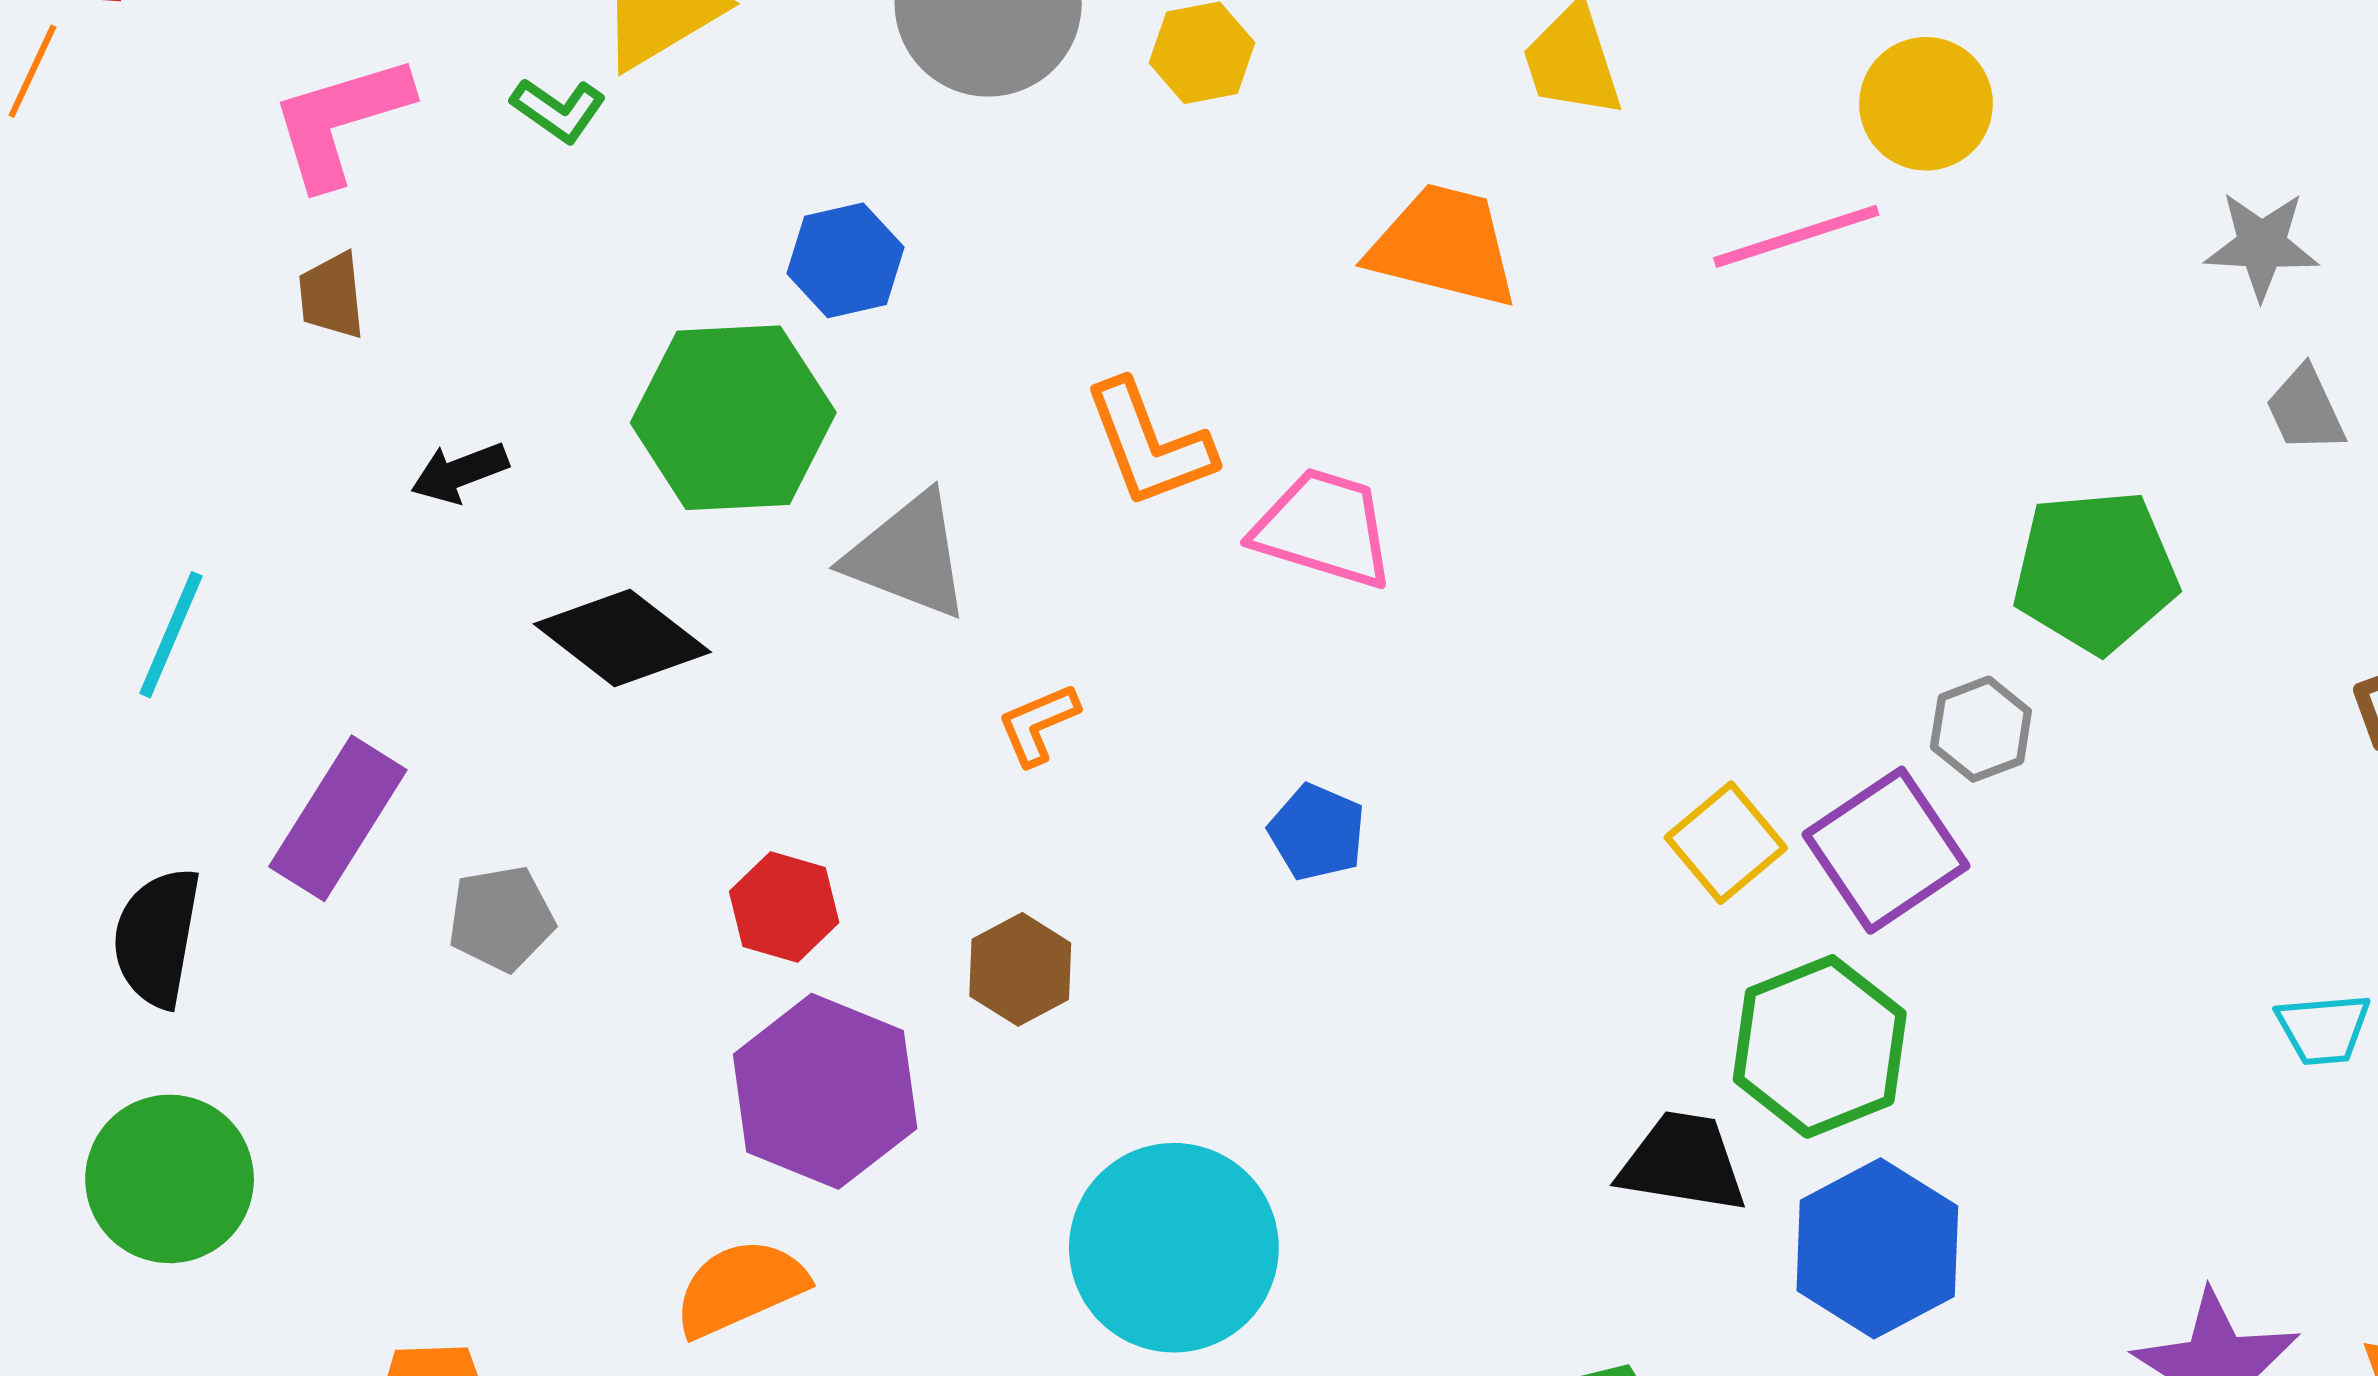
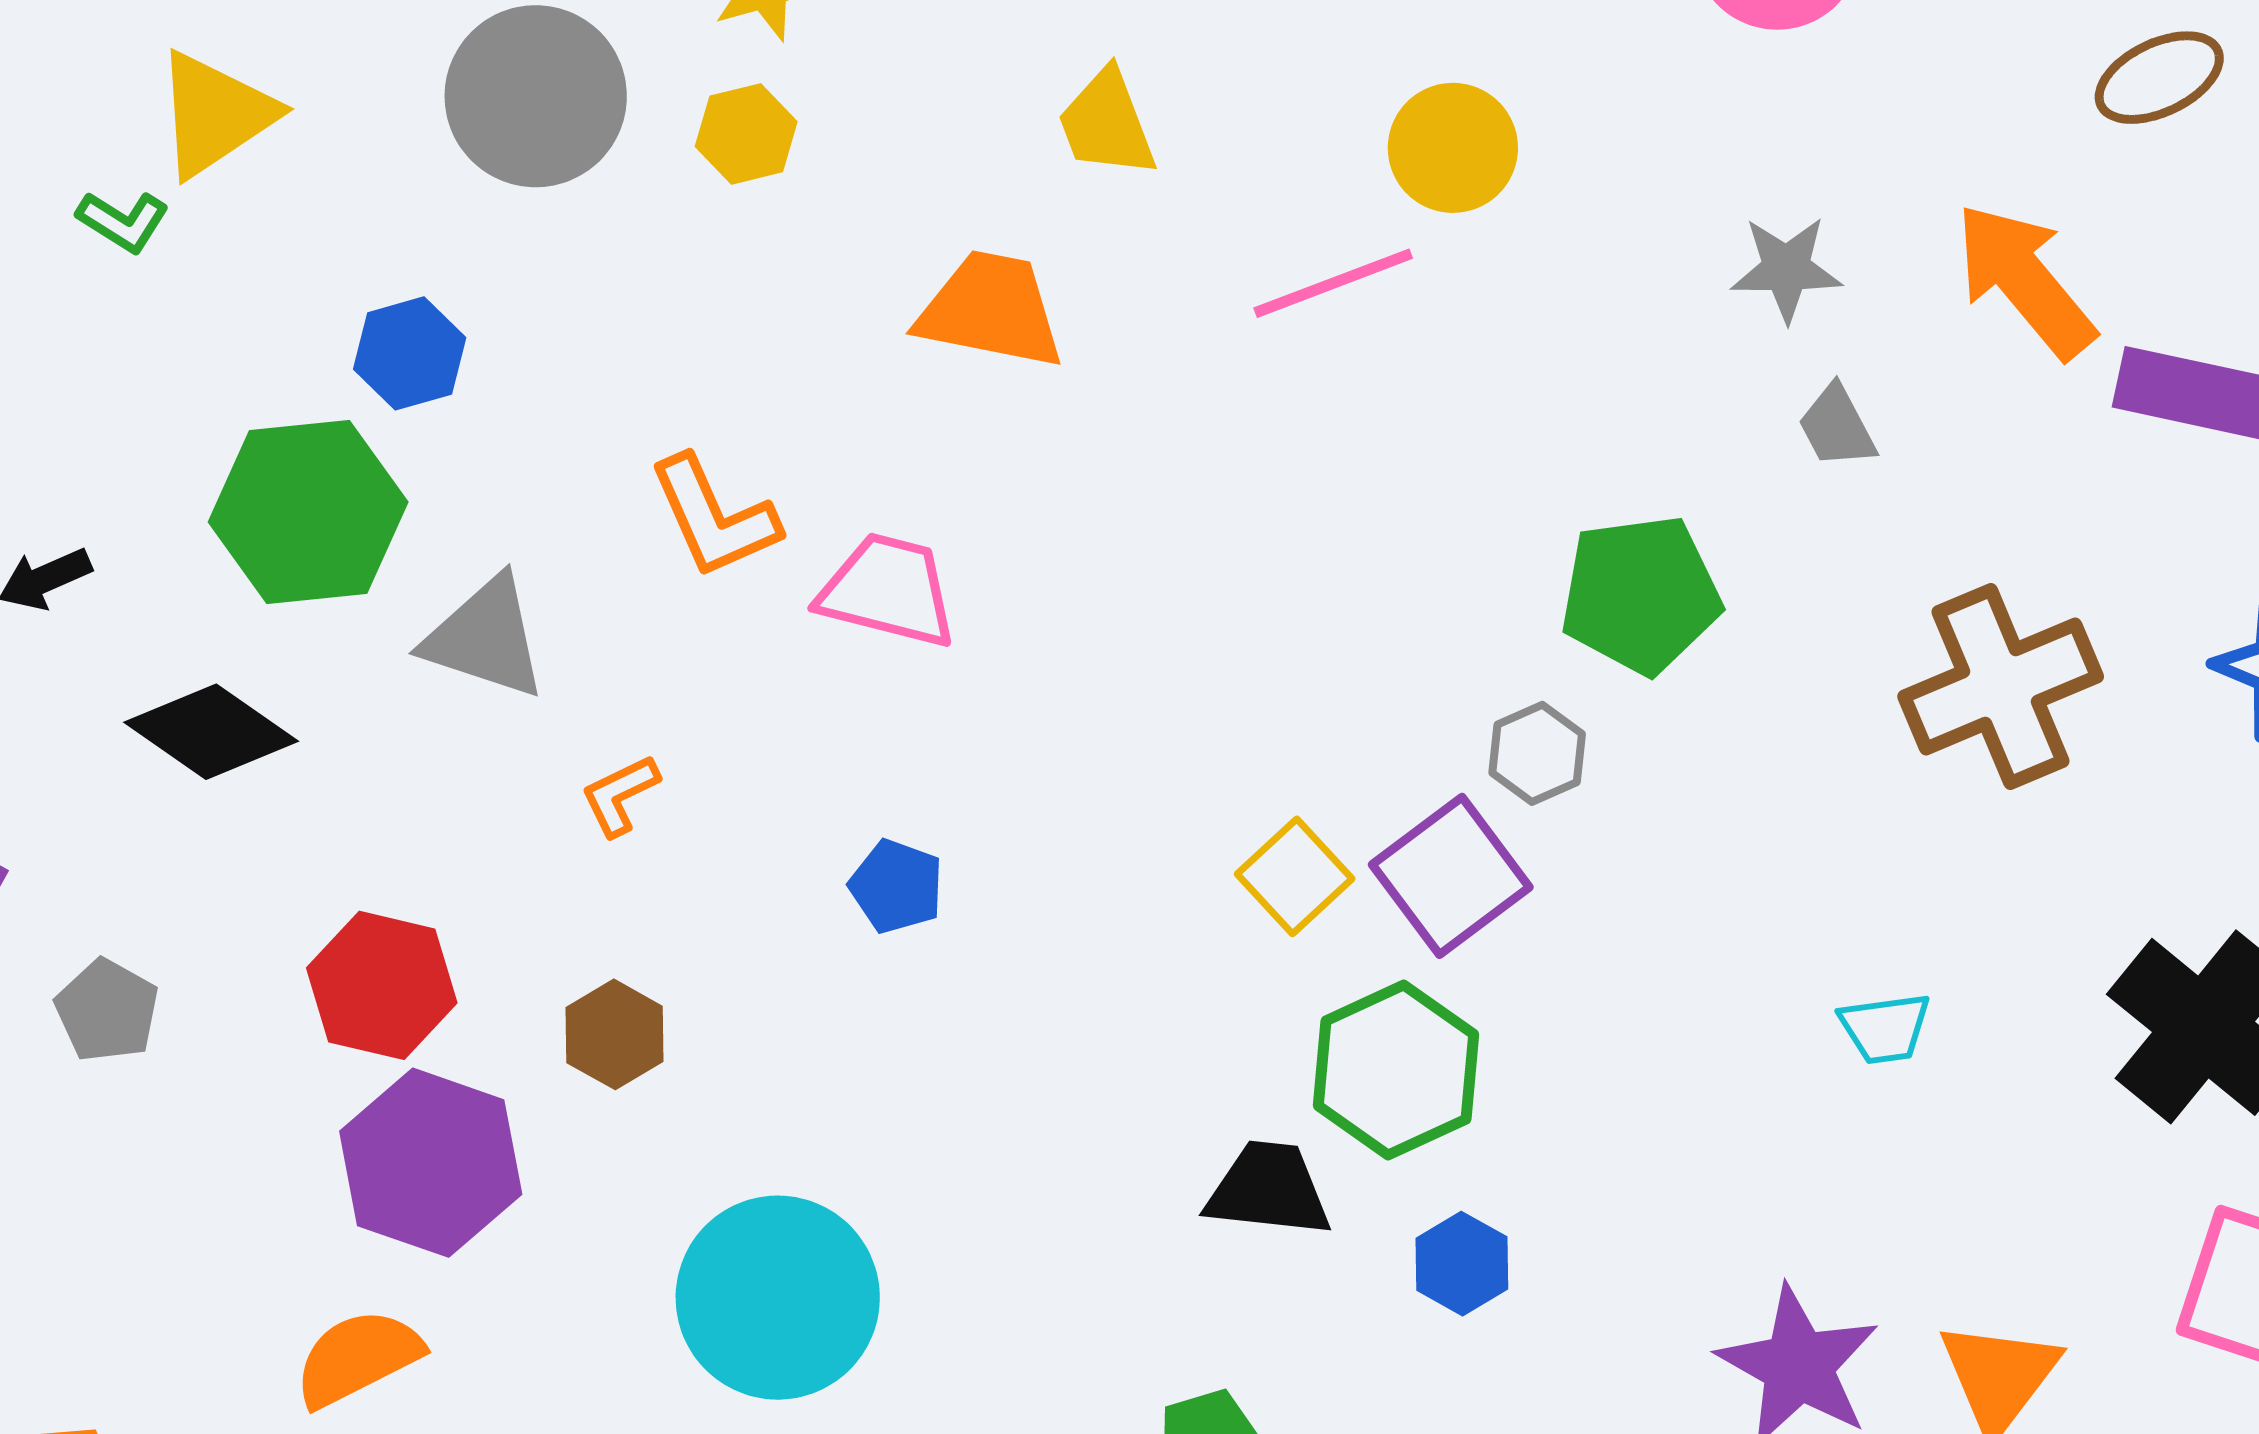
red hexagon: (784, 907) -> (382, 985), size x1.4
gray pentagon: (501, 918) -> (107, 1011), turned -30
blue hexagon: (1877, 1248) -> (1462, 1264), size x0.6

